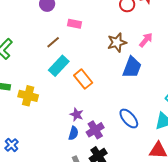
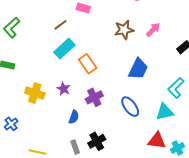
blue trapezoid: (132, 67) -> (138, 69), moved
yellow cross: (28, 96) -> (35, 93), moved
purple star: (77, 115) -> (64, 89), moved
purple cross: (95, 130) -> (94, 97), moved

